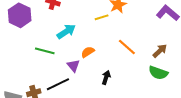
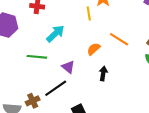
yellow line: (102, 17) -> (89, 14), turned -72
orange semicircle: (88, 52) -> (94, 49), moved

